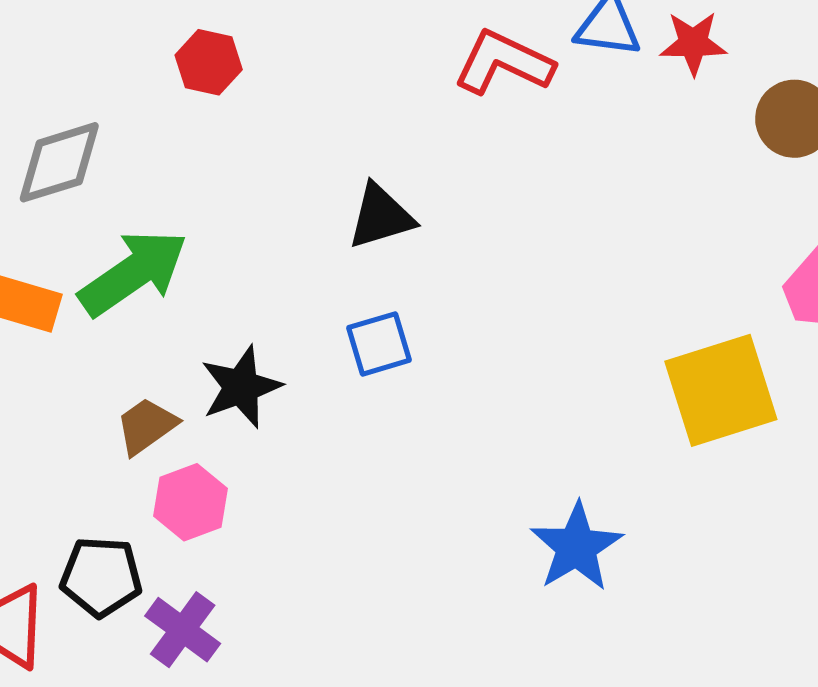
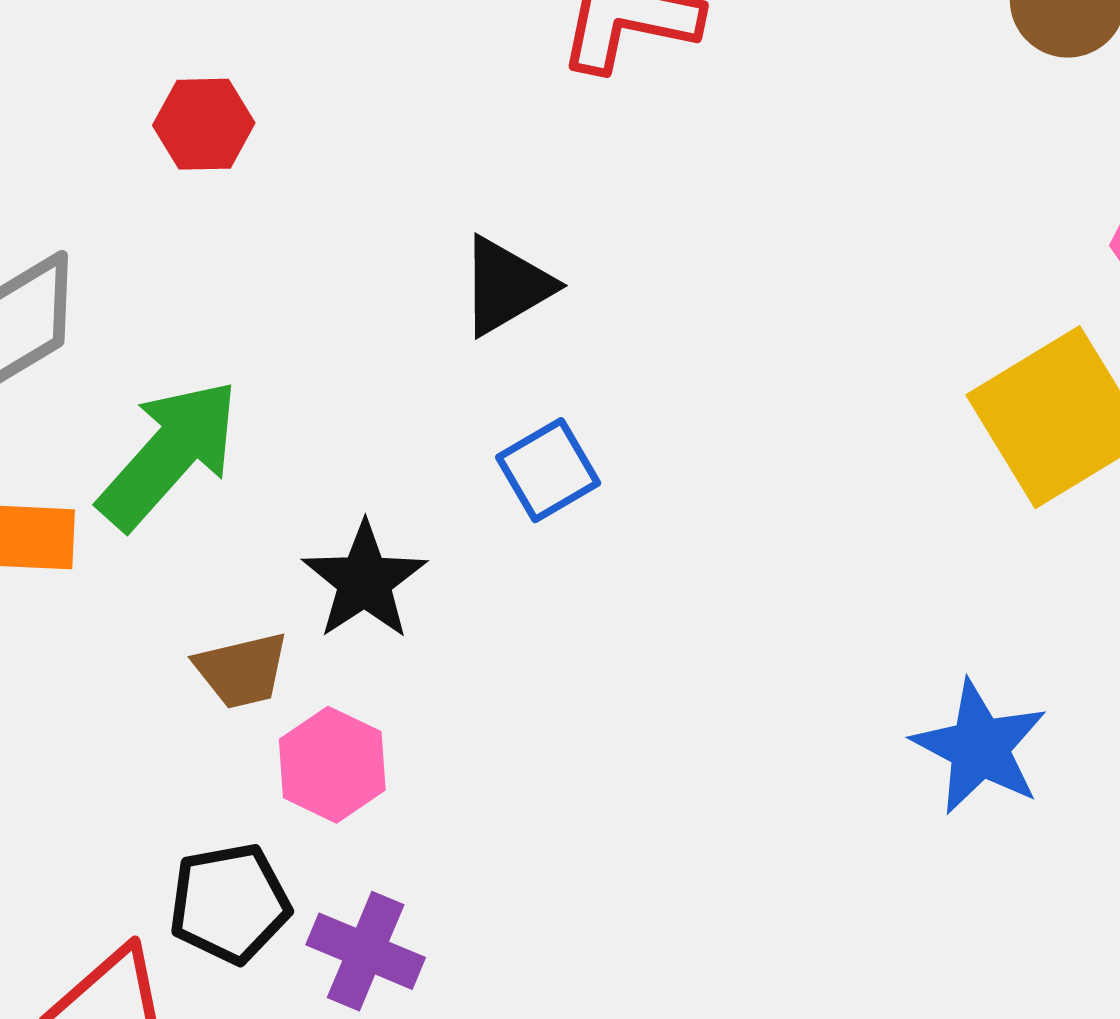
brown trapezoid: (146, 426) -> (242, 670), turned -144
blue star: (576, 547) -> (980, 747), moved

